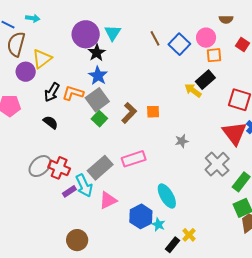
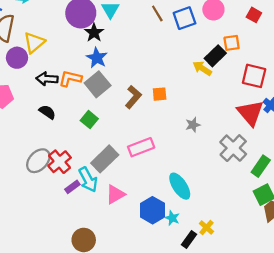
blue square: (179, 44) -> (184, 18), turned 30
orange square: (214, 55) -> (232, 43), moved
black arrow: (52, 92) -> (47, 79), turned 66
green square: (99, 119) -> (89, 120), moved
red cross: (59, 168) -> (60, 162), turned 30

